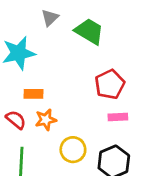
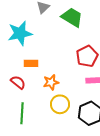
orange star: (46, 120) -> (51, 82), moved

